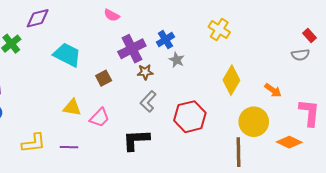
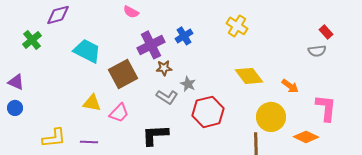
gray star: (177, 60) -> (188, 84), moved
brown square: (104, 78) -> (123, 74), size x1.8
yellow diamond: (231, 80) -> (249, 76), turned -68
gray L-shape: (148, 101) -> (167, 97), turned -100

